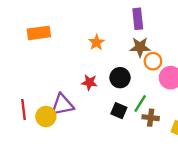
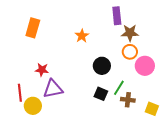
orange rectangle: (39, 33) -> (33, 28), turned -66
brown star: (140, 47) -> (130, 33), moved
red star: (89, 82) -> (42, 70), moved
yellow circle: (46, 116) -> (33, 106), moved

